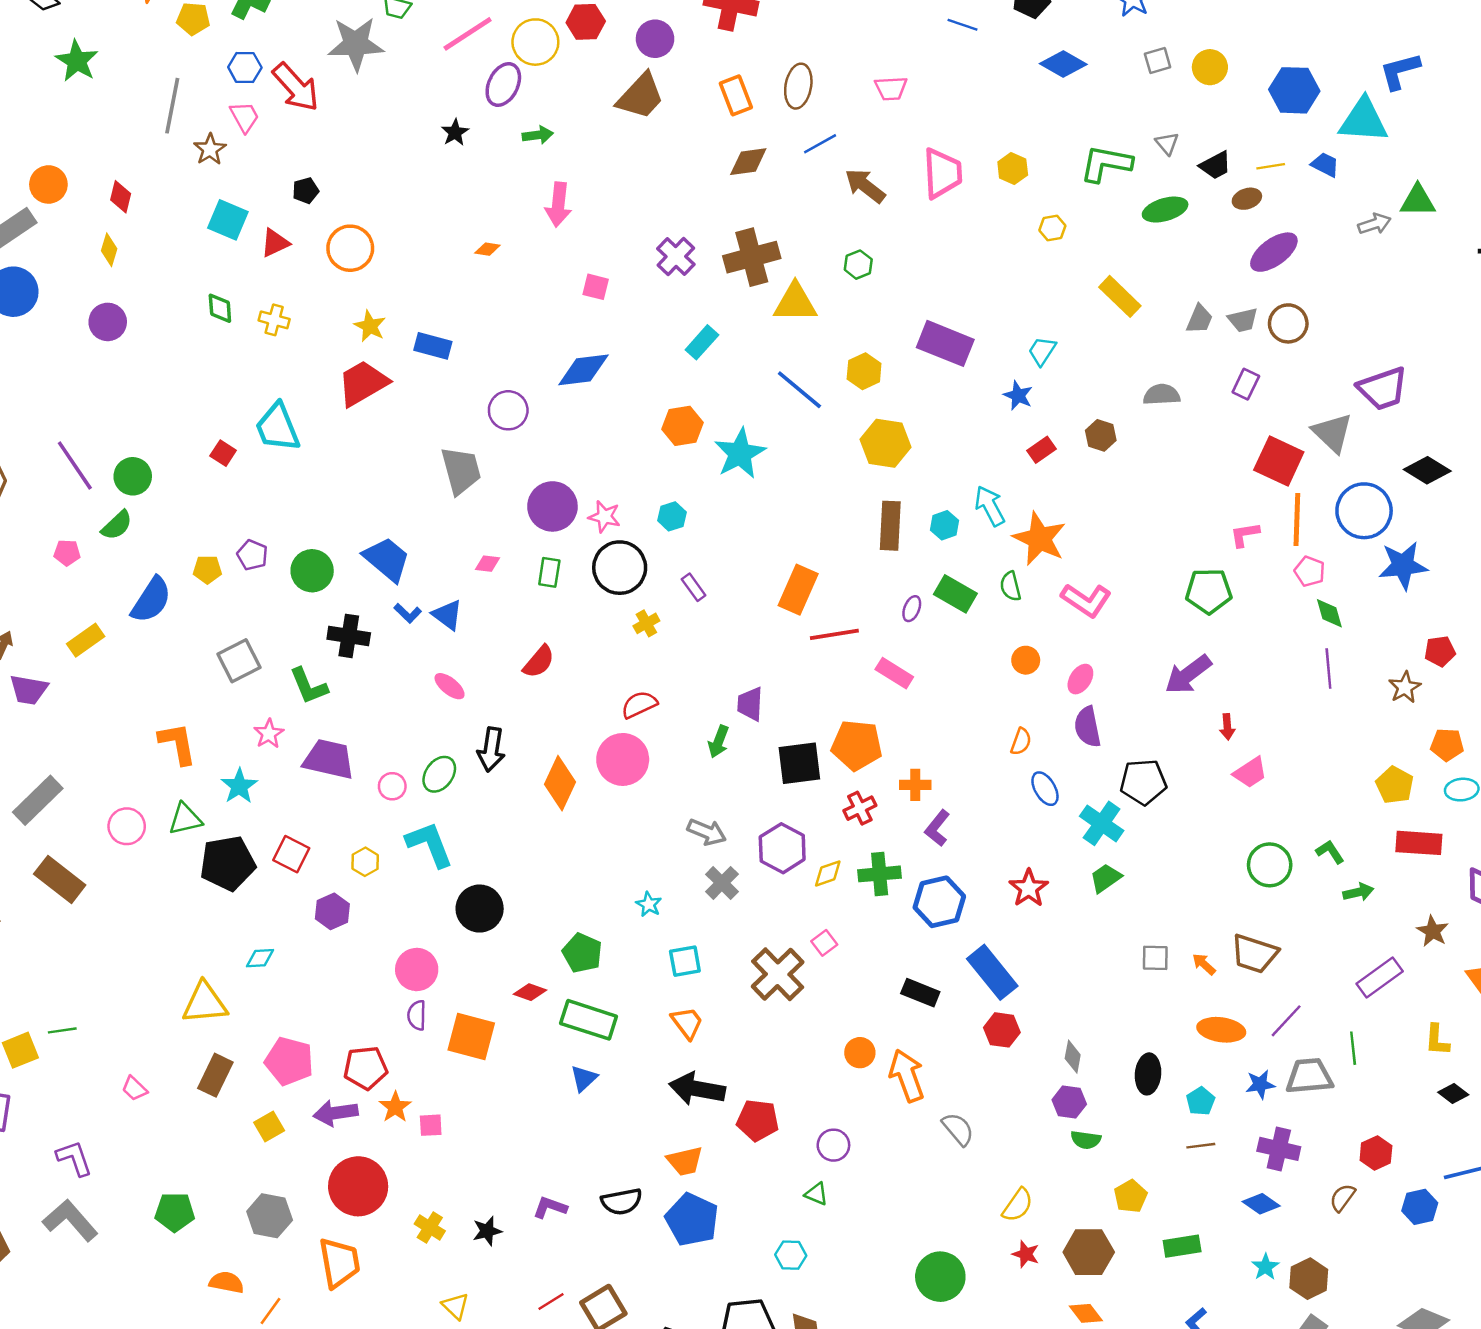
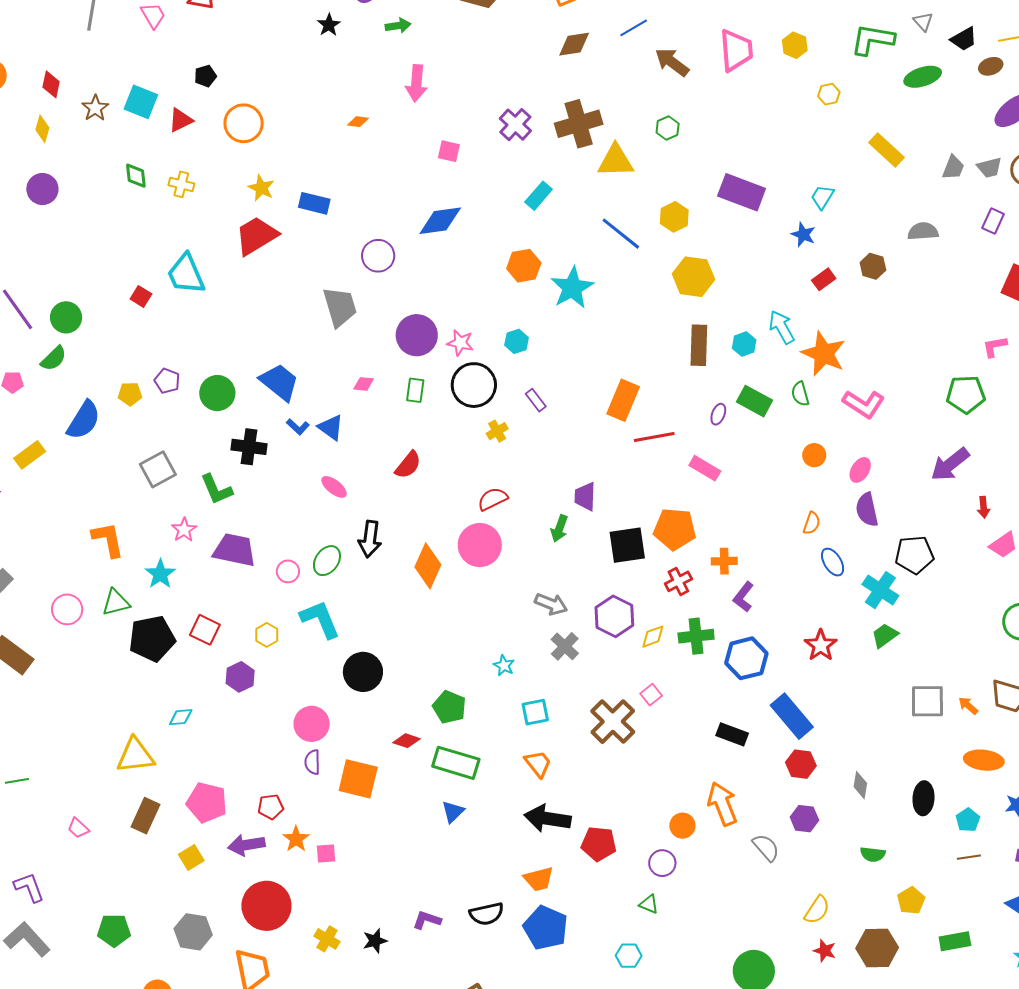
brown star: (210, 149) -> (95, 108), moved
gray square: (1155, 958) -> (927, 701), size x1.5
orange circle: (860, 1053) -> (682, 826), moved
red pentagon: (366, 1068) -> (271, 807), size x0.7
purple hexagon: (1069, 1102) -> (804, 819), moved

